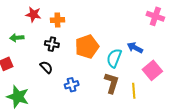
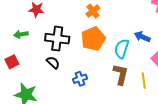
orange cross: (57, 20) -> (93, 11), moved, turned -32
black cross: (52, 44) -> (57, 39), size x1.6

